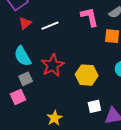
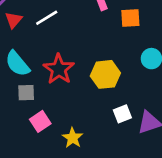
gray square: (26, 79) -> (26, 93), turned 32
pink square: (18, 97) -> (40, 121), moved

